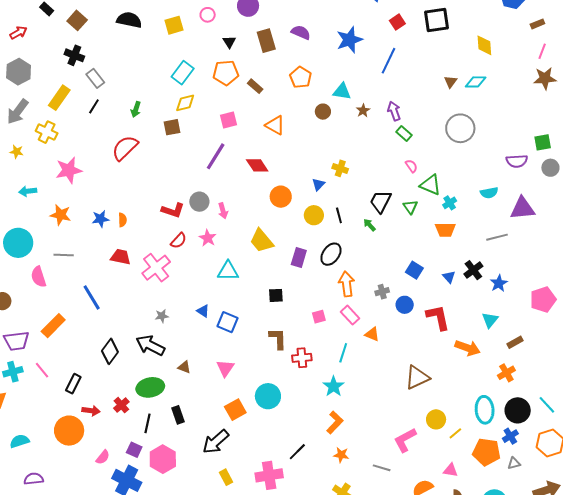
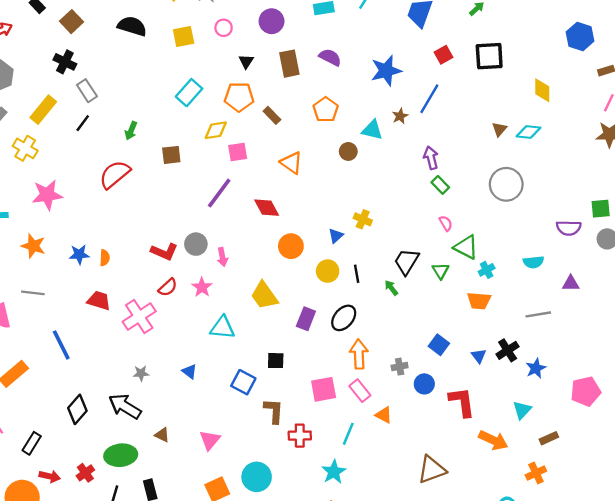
yellow diamond: (185, 103) -> (216, 130), moved
brown star: (363, 110) -> (400, 116), moved
purple triangle: (522, 208) -> (571, 283), size x0.6
pink square: (319, 317) -> (324, 389), size x1.6
blue square: (228, 322) -> (243, 382), moved

